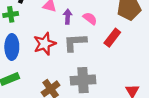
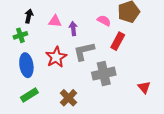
pink semicircle: (90, 18) -> (104, 21), moved
gray cross: (83, 80) -> (104, 74), moved

